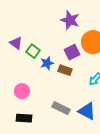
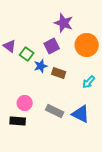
purple square: (72, 52) -> (52, 46), moved
pink circle: (22, 91) -> (25, 103), moved

